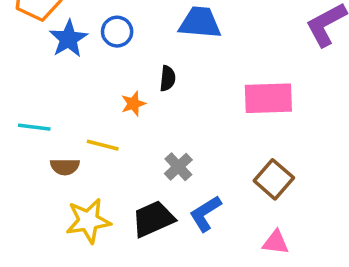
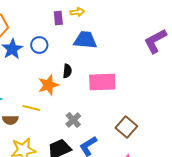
pink rectangle: (268, 98) -> (102, 82), moved
orange star: (133, 104) -> (48, 85), size x1.5

